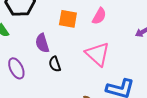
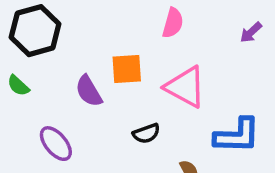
orange square: (68, 19) -> (127, 69), moved
black semicircle: (55, 64) -> (146, 133), moved, turned -77

